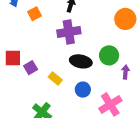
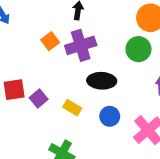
orange square: (34, 14) -> (50, 41), moved
green circle: (109, 55) -> (138, 49), moved

